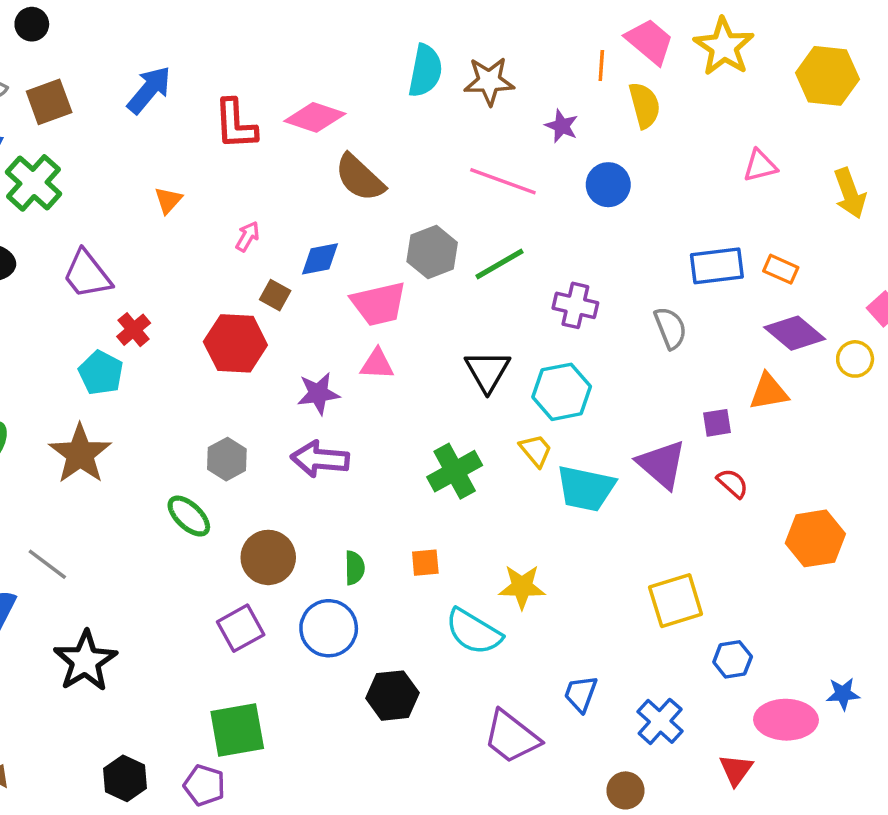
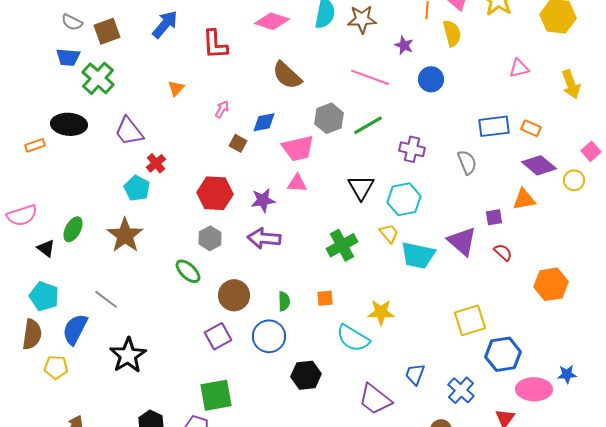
pink diamond: (315, 117) -> (272, 21), moved
red hexagon: (235, 343) -> (215, 193), moved
blue hexagon: (733, 659) -> (503, 354), size x1.6

